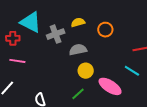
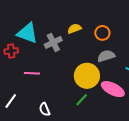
gray semicircle: (78, 50) -> (106, 56), moved
pink line: (17, 61) -> (32, 73), moved
yellow circle: (86, 71) -> (87, 76), size x1.6

